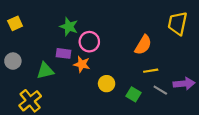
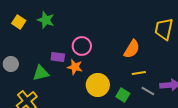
yellow square: (15, 23) -> (19, 22), moved, turned -32
green star: (69, 27) -> (46, 20), moved
yellow circle: (107, 84) -> (98, 85), size x1.5

